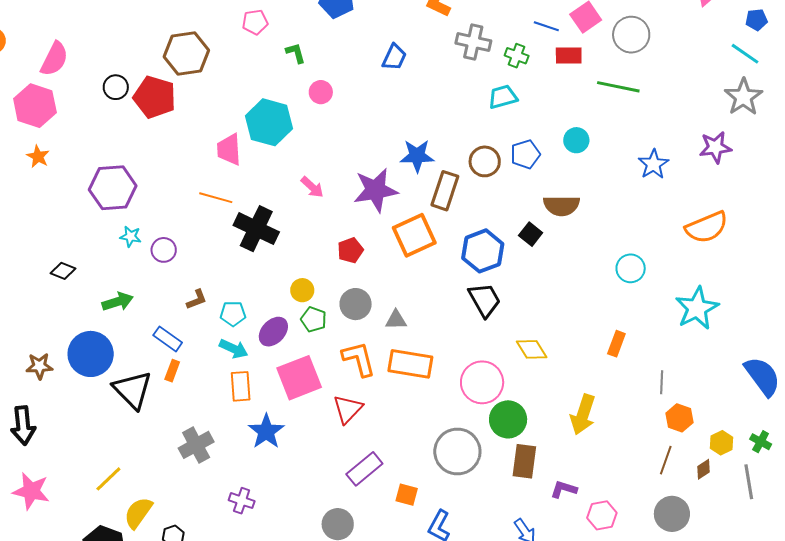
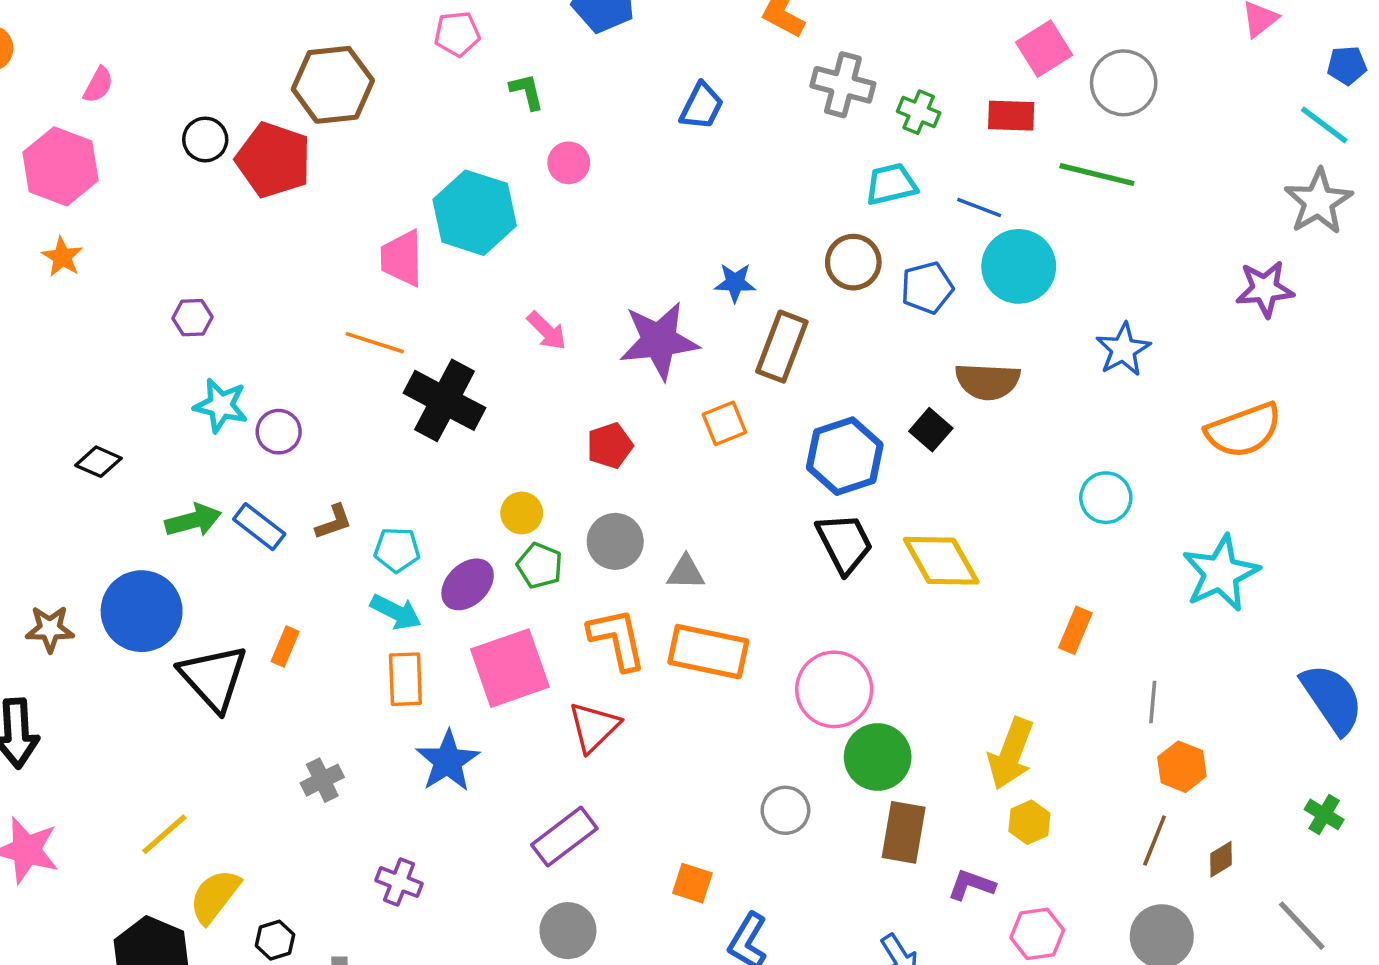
blue line: (546, 26) -> (979, 207), moved
pink semicircle: (54, 59) -> (98, 85), size x0.6
cyan circle: (576, 140) -> (1019, 266), size x1.6
blue star: (417, 156) -> (735, 283), size x0.7
brown circle: (485, 161) -> (853, 262), moved
blue star: (653, 164) -> (1123, 349), moved
purple hexagon: (113, 188) -> (193, 318), size x0.5
orange square: (414, 235) -> (724, 423), size x0.6
cyan star: (131, 236) -> (221, 405), size x1.4
blue rectangle: (168, 339) -> (259, 527), moved
yellow diamond: (532, 349) -> (941, 561), moved, size x1.4
yellow hexagon: (722, 443) -> (1029, 822), moved
gray cross: (196, 445) -> (322, 780), size x0.7
gray circle: (457, 452) -> (785, 810), size x0.6
purple rectangle: (364, 469) -> (564, 837), moved
gray line: (749, 482) -> (1302, 926), moved, turned -36

